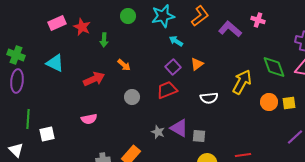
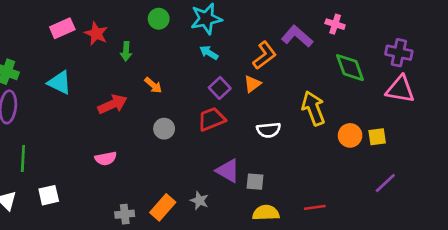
orange L-shape: (200, 16) -> (265, 55), moved
cyan arrow: (176, 41) -> (209, 53), moved
green diamond: (274, 67) -> (350, 68), moved
yellow arrow: (242, 82) -> (313, 108), turned -50
gray star: (158, 132) -> (199, 201), moved
white square: (47, 134) -> (49, 195), moved

